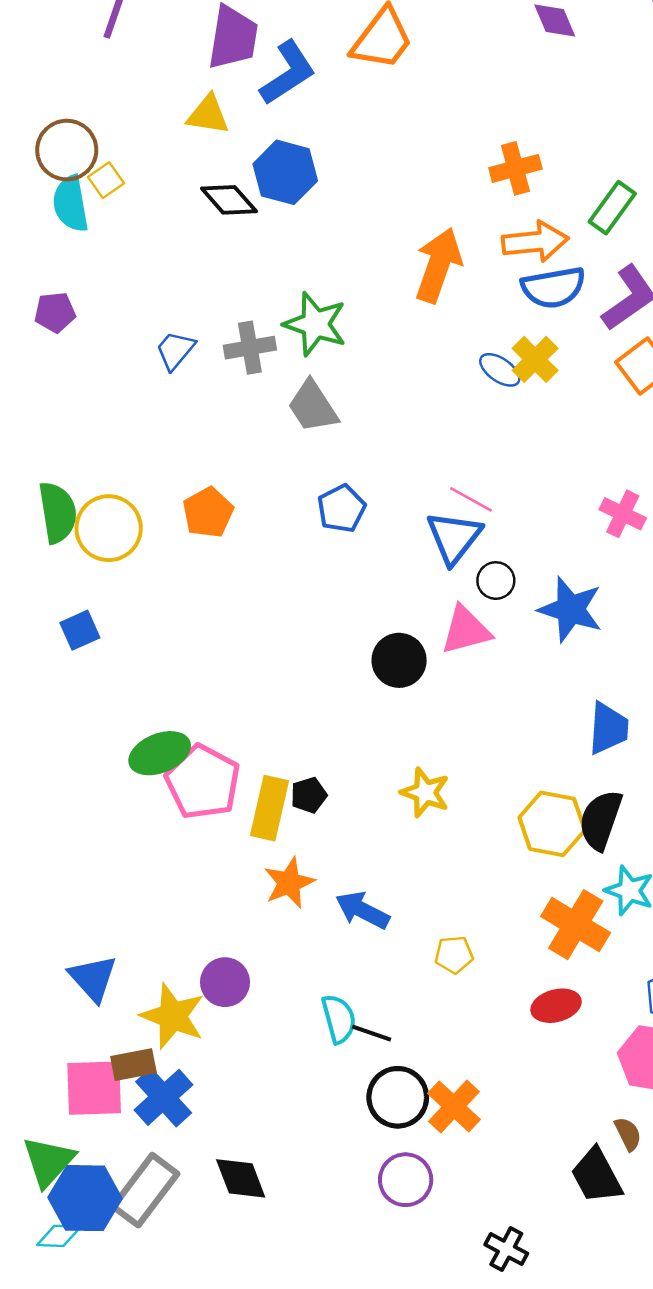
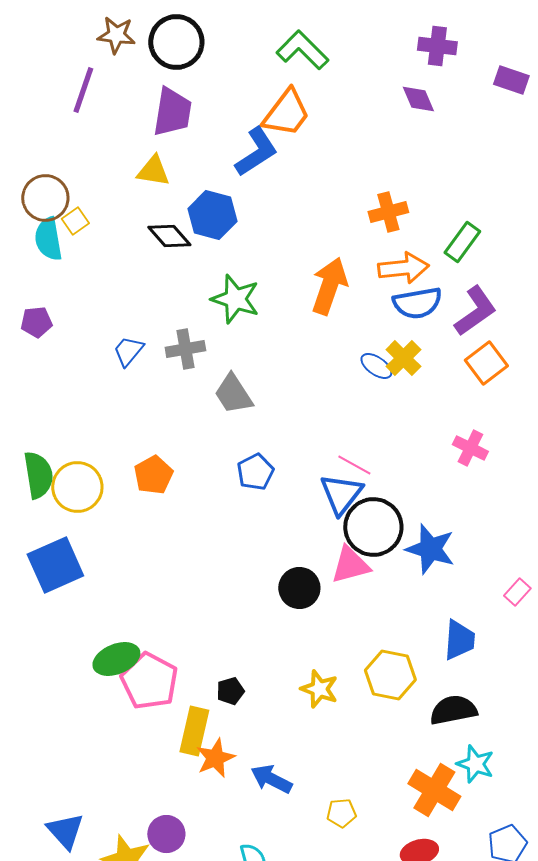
blue L-shape: (288, 73) -> (256, 152), moved
green star: (315, 324) -> (235, 299), moved
pink cross: (623, 514) -> (470, 448), moved
black circle: (496, 581) -> (373, 527), size x2.0
blue square: (80, 630) -> (55, 565), size x1.8
yellow rectangle: (270, 808) -> (194, 731), moved
black semicircle: (601, 820) -> (453, 710), turned 60
yellow hexagon: (552, 824) -> (390, 675), moved

